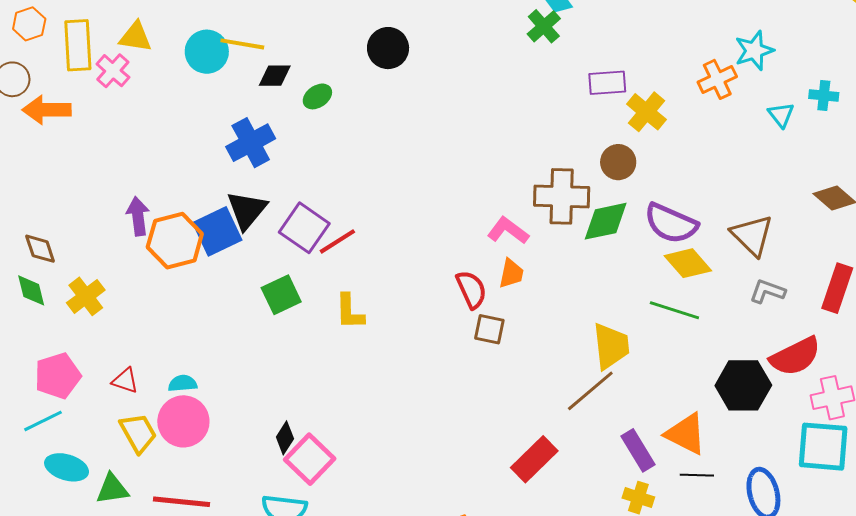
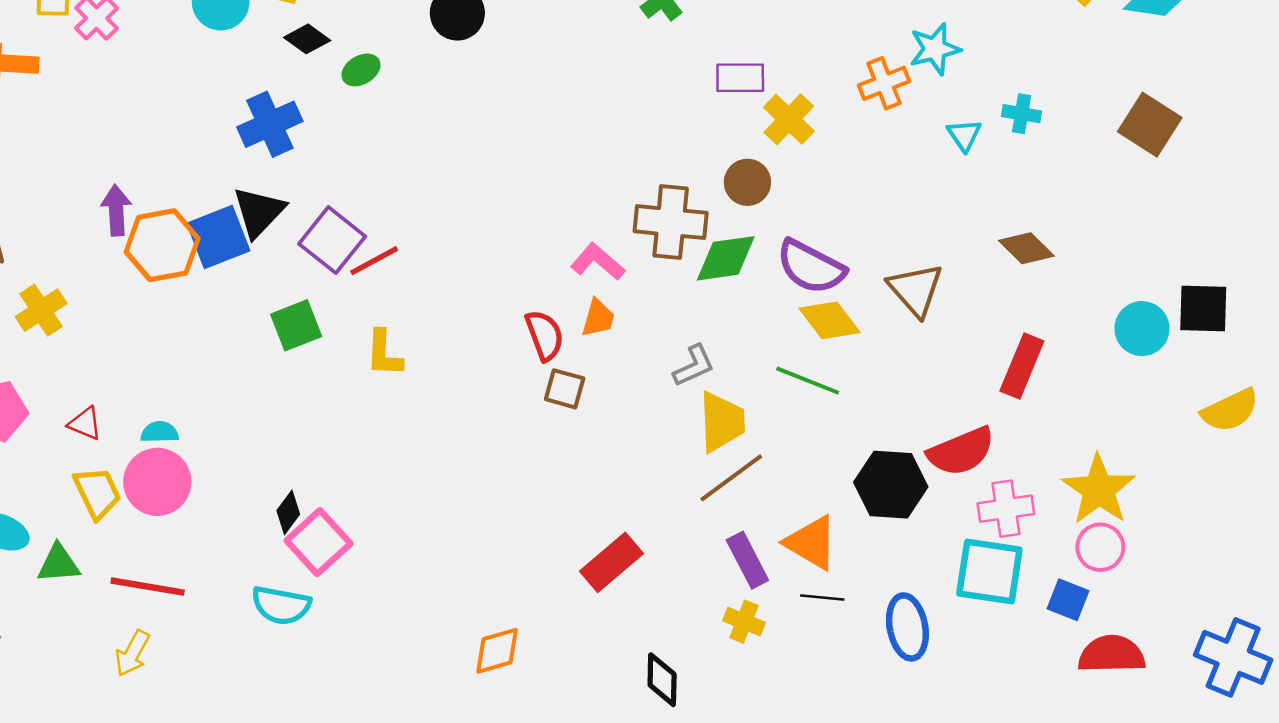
black diamond: (275, 76) -> (307, 39), turned 32
gray L-shape: (767, 291) -> (694, 366), moved, turned 132
brown line: (590, 391) -> (731, 478), moved

